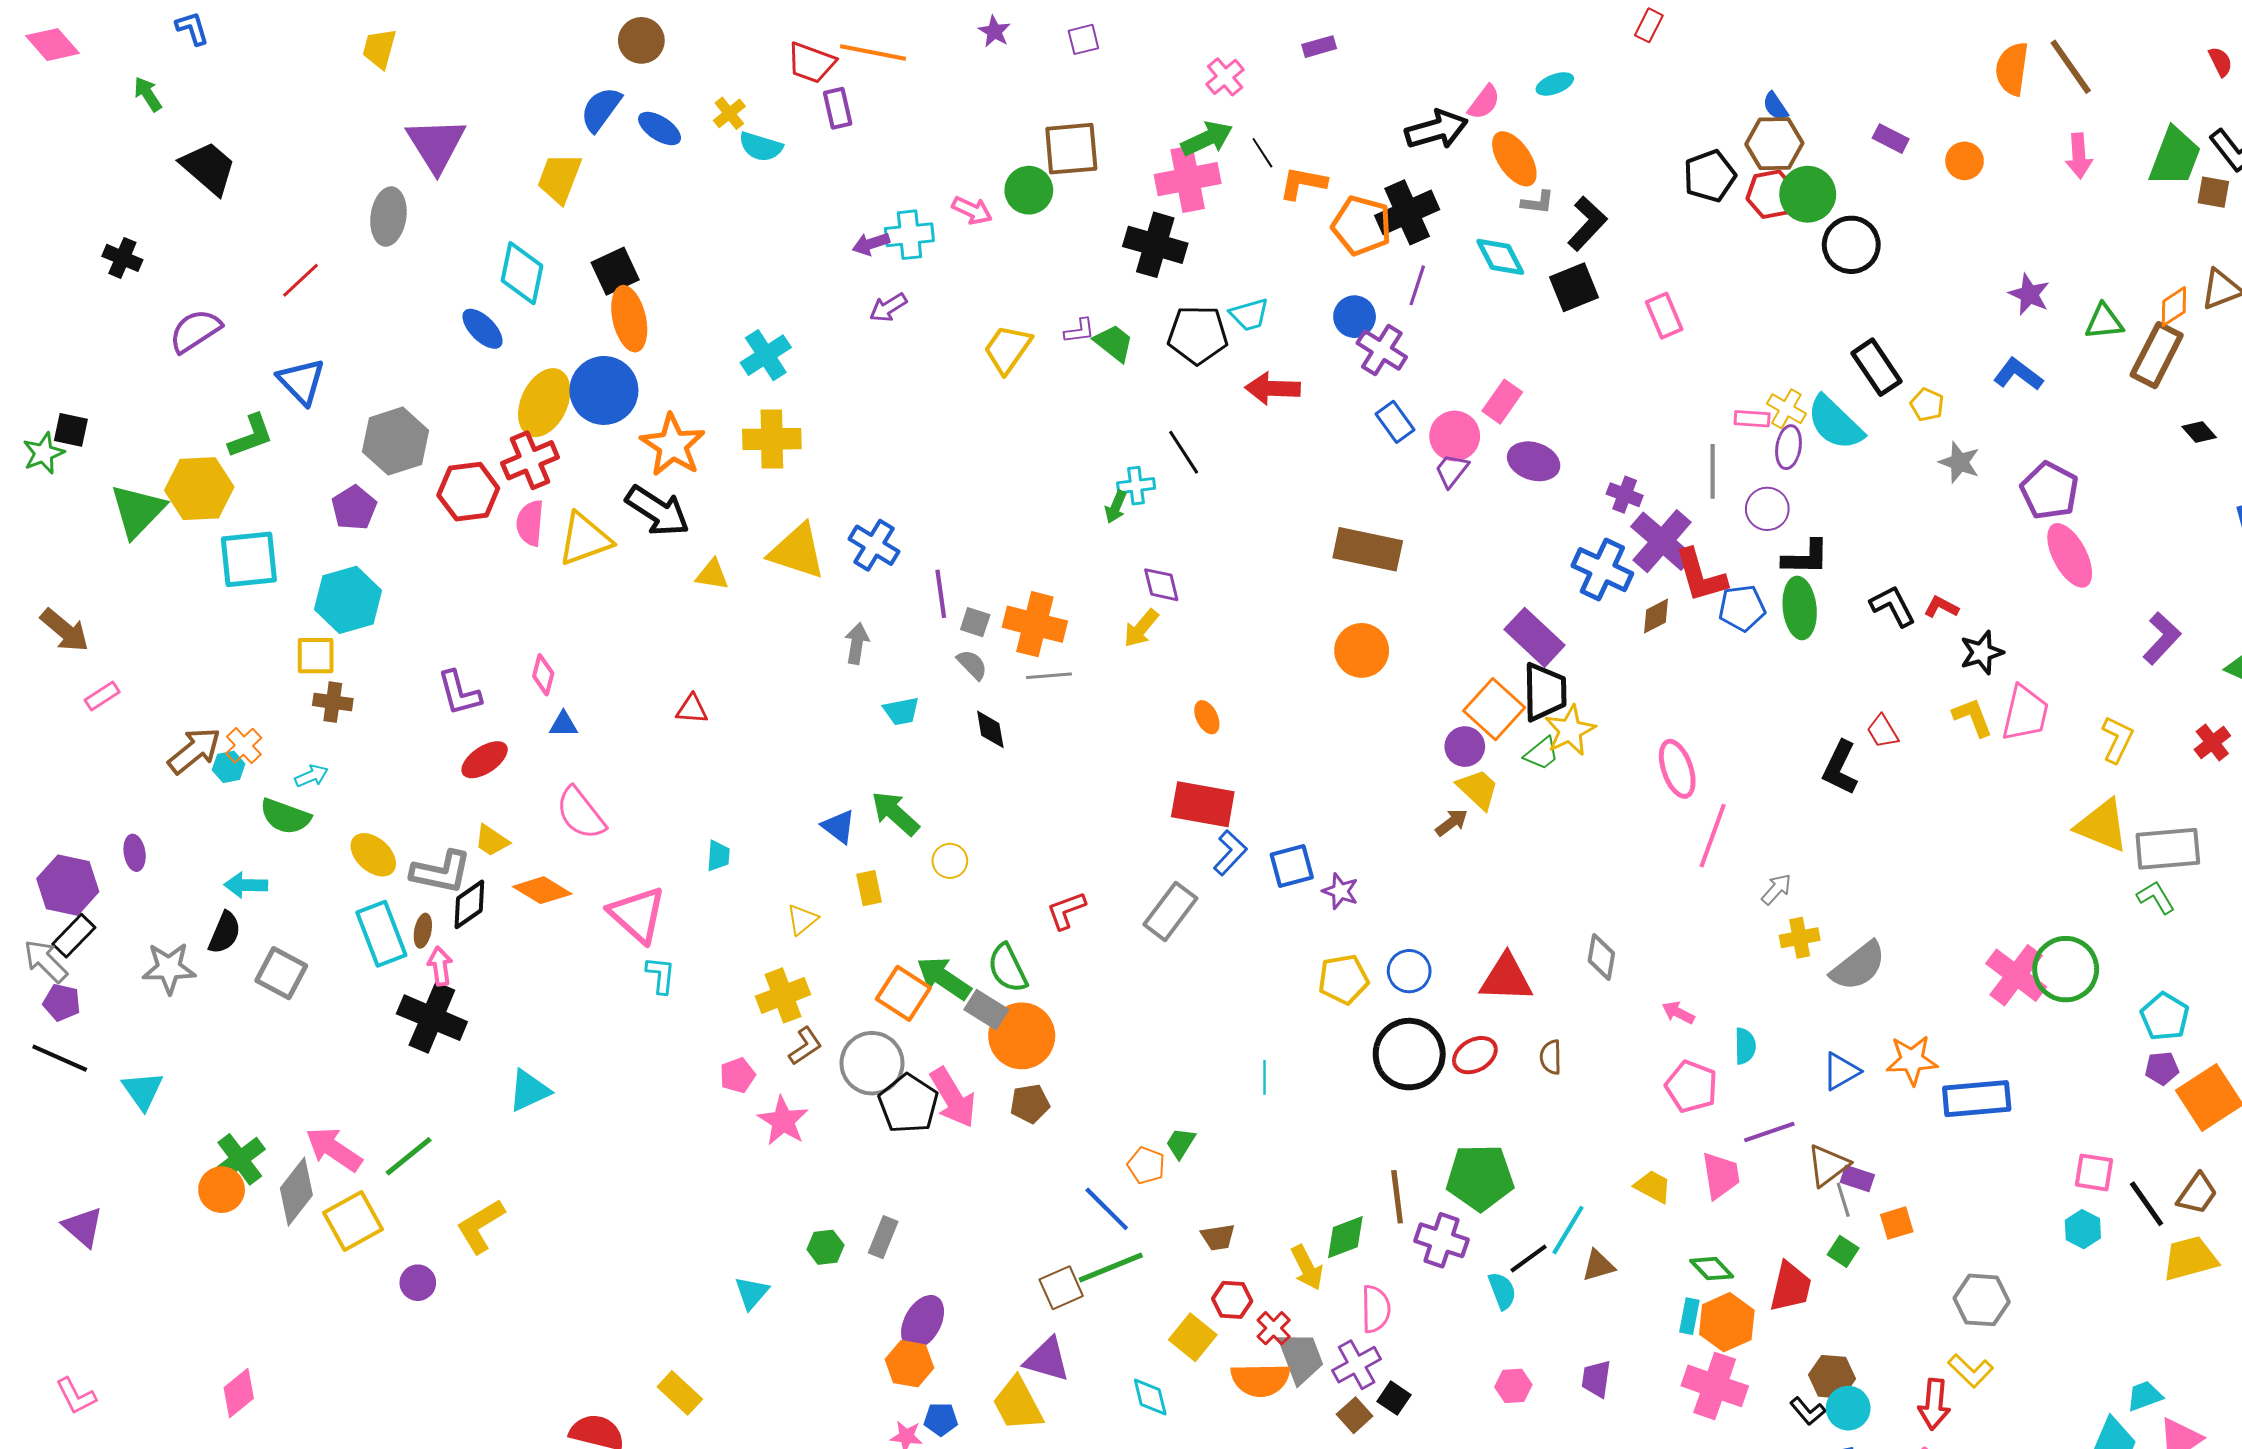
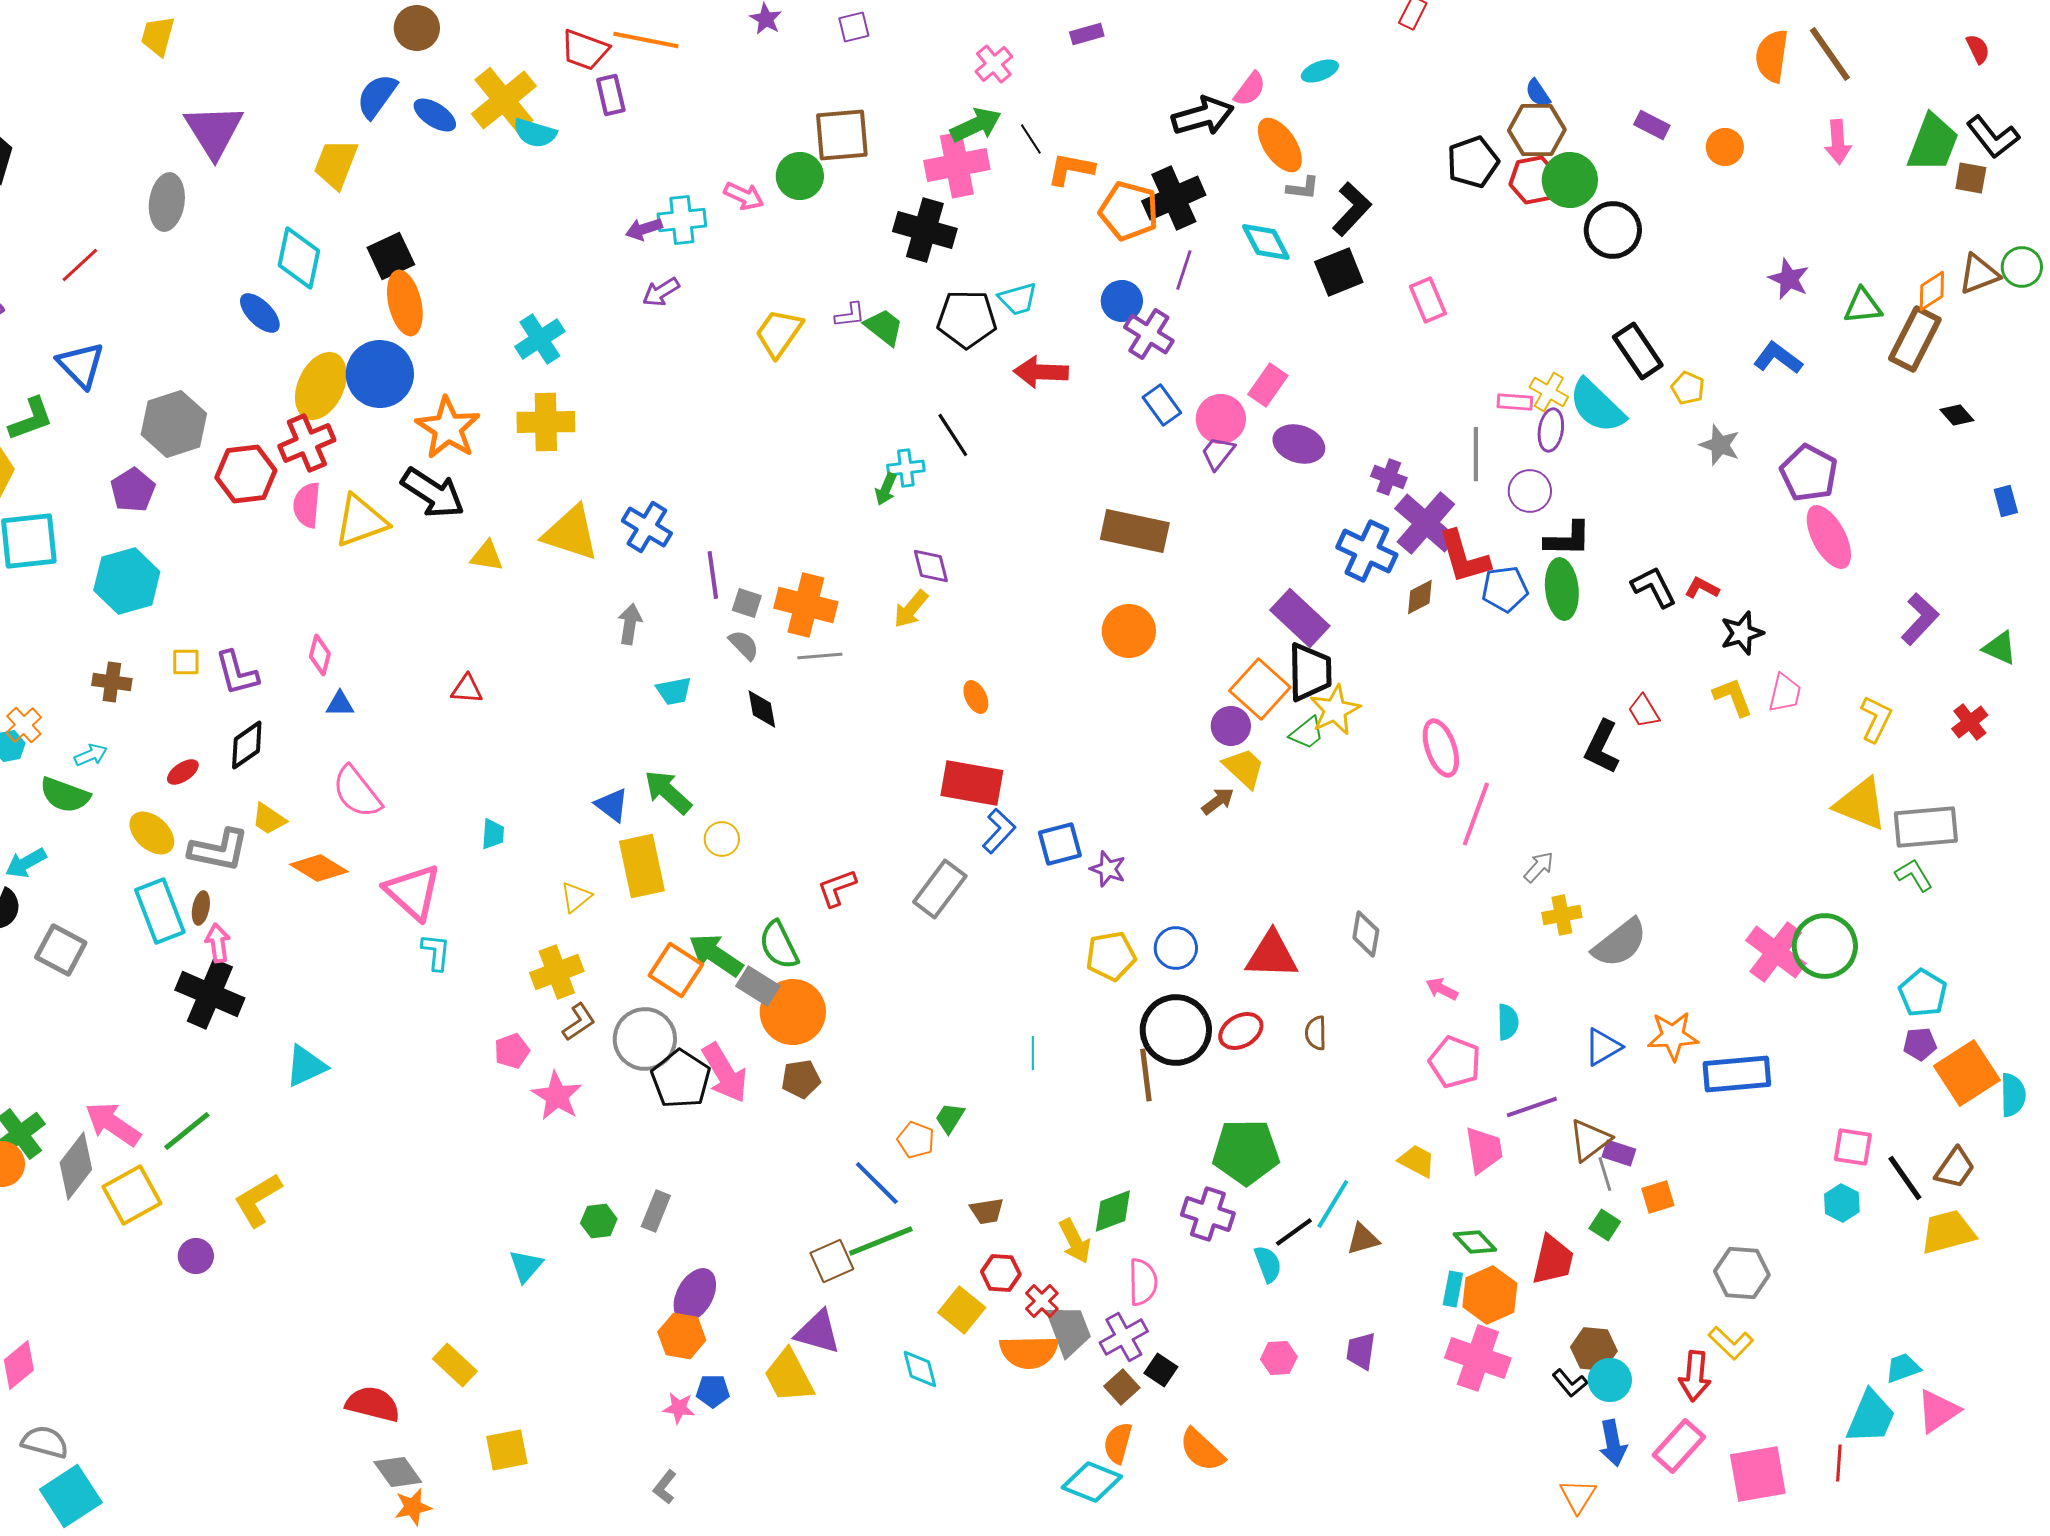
yellow cross: (729, 113) -> (504, 100), size x2.0
yellow square: (316, 656) -> (186, 662), moved, size x0.7
pink trapezoid: (2025, 713) -> (1785, 693), size x0.7
red ellipse: (485, 760) -> (183, 772), moved, size x0.7
cyan arrow: (246, 885) -> (26, 863), turned -30
yellow rectangle: (869, 888) -> (642, 866), size x1.8
black diamond: (469, 904) -> (247, 745), moved
brown line: (1397, 1197) -> (1146, 1075), moved

